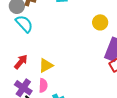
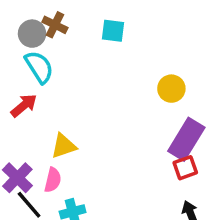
red arrow: (21, 62) -> (24, 106), moved

